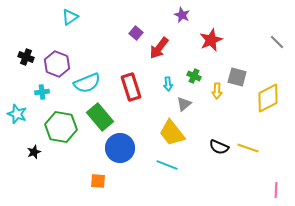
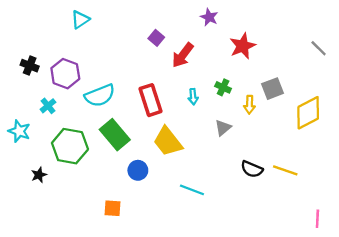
gray square: (237, 77) -> (273, 89), turned -36
cyan cross: (42, 92) -> (48, 106), turned -32
gray triangle: (184, 104) -> (223, 128), moved
yellow trapezoid: (172, 133) -> (168, 142), moved
blue circle: (120, 148) -> (138, 170), size x0.6

